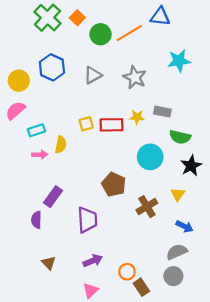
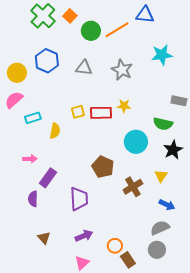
gray triangle: (93, 75) -> (84, 68), turned 36
gray rectangle: (162, 112) -> (179, 101), moved
pink arrow: (40, 155) -> (30, 159), moved

